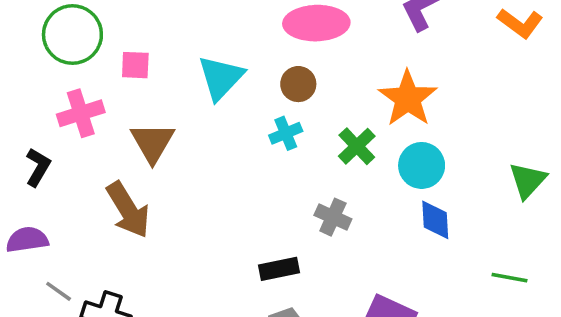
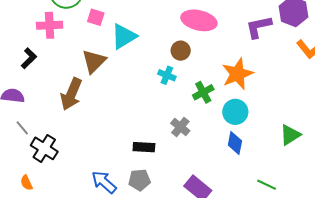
cyan triangle: (221, 78) -> (124, 36), moved
pink cross: (81, 113) -> (50, 25), moved
cyan cross: (286, 133) -> (167, 75), turned 30
brown arrow: (128, 210) -> (71, 94), turned 40

